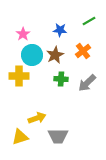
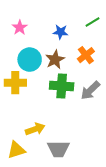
pink star: (23, 34) -> (20, 28), moved
green cross: (61, 79) -> (62, 86), size x1.5

